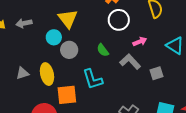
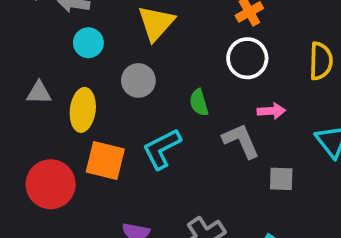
cyan circle: (54, 37) -> (88, 43), moved
cyan L-shape: (93, 79) -> (162, 149), turned 60

